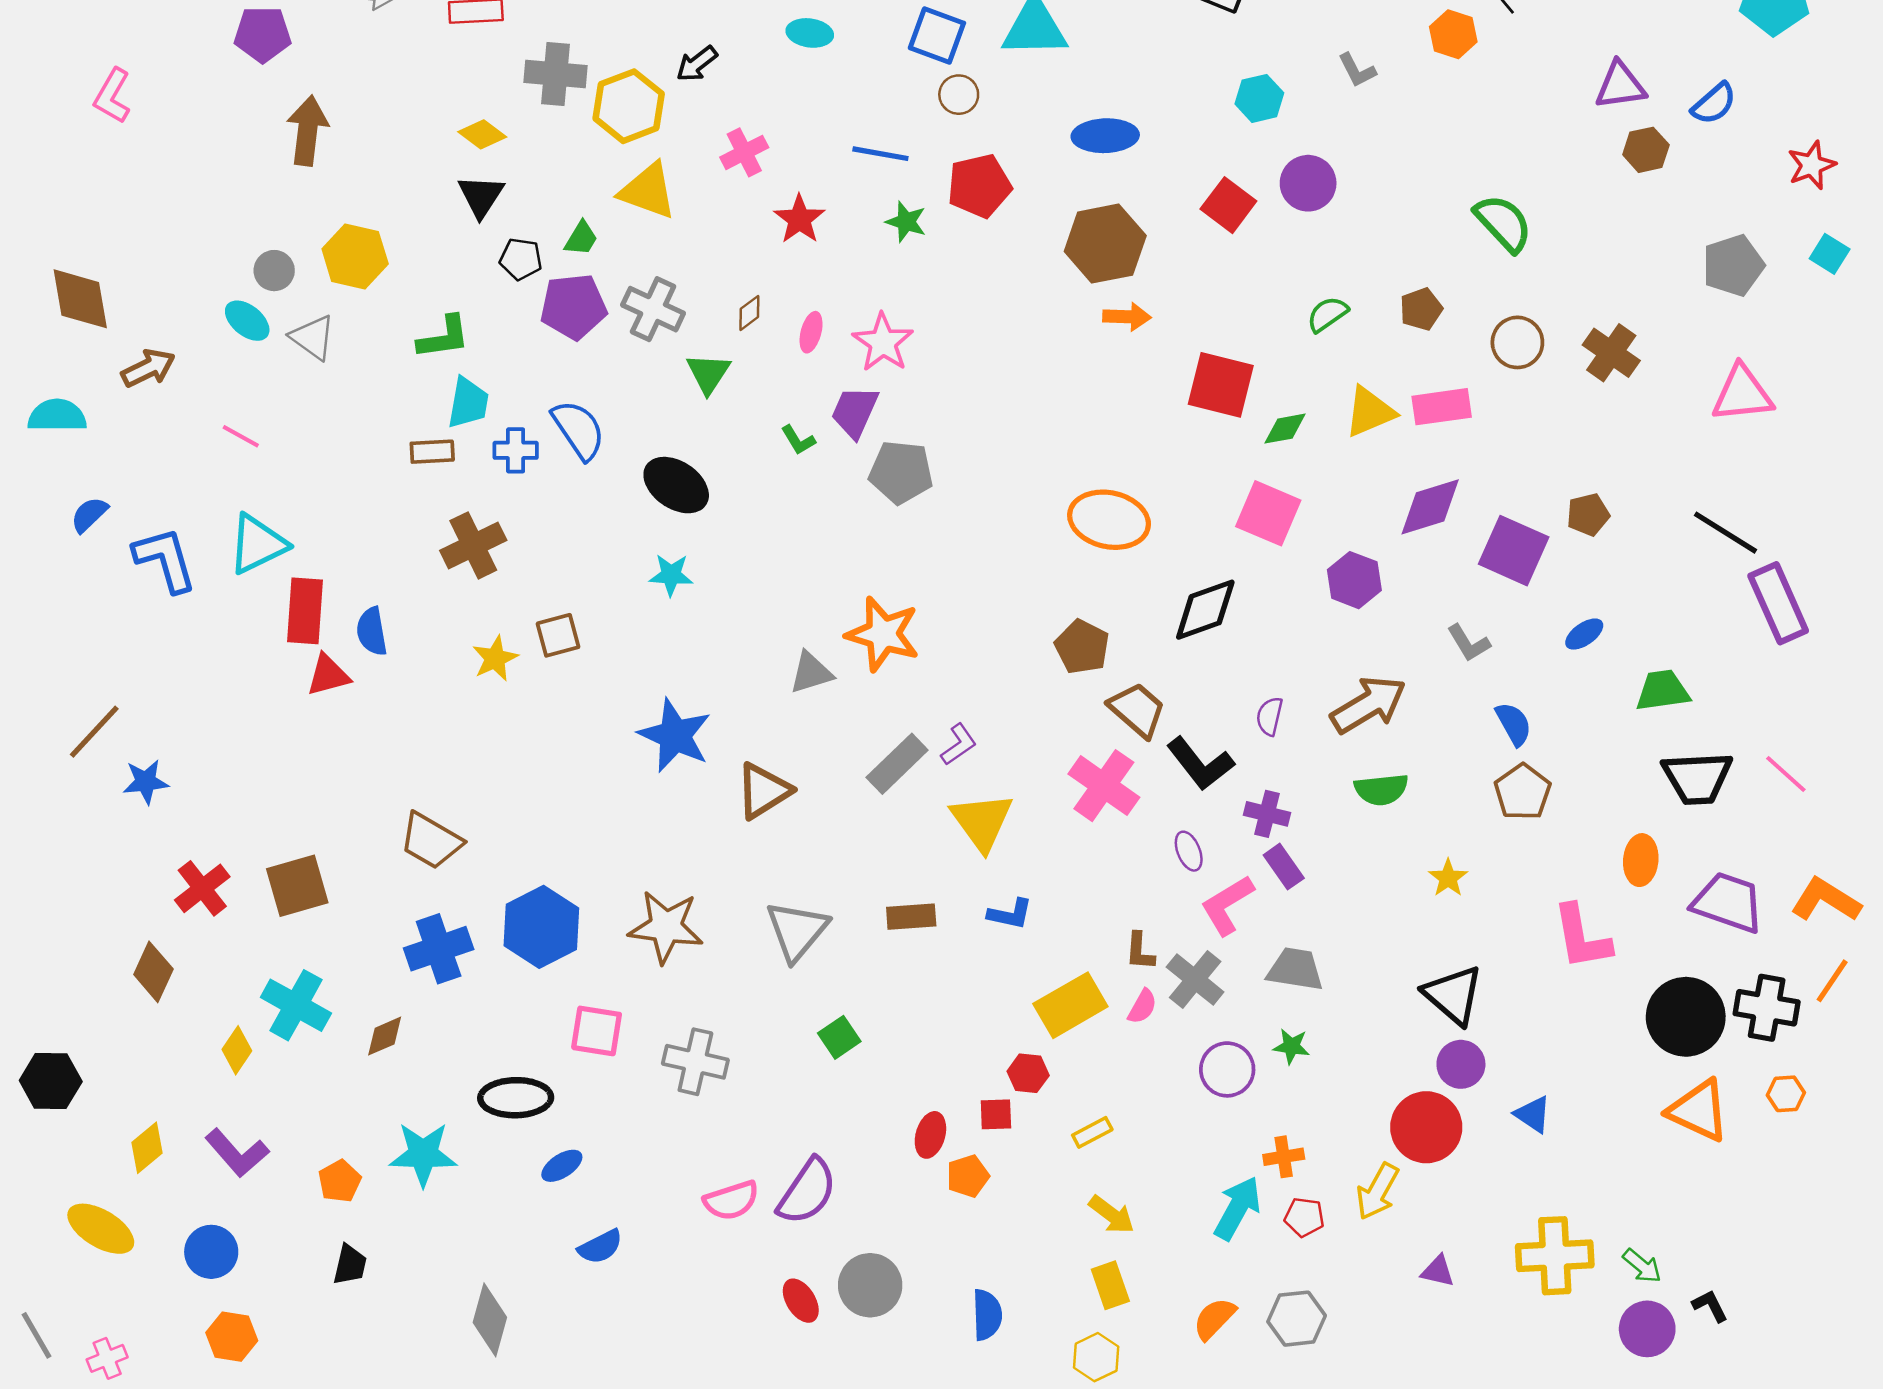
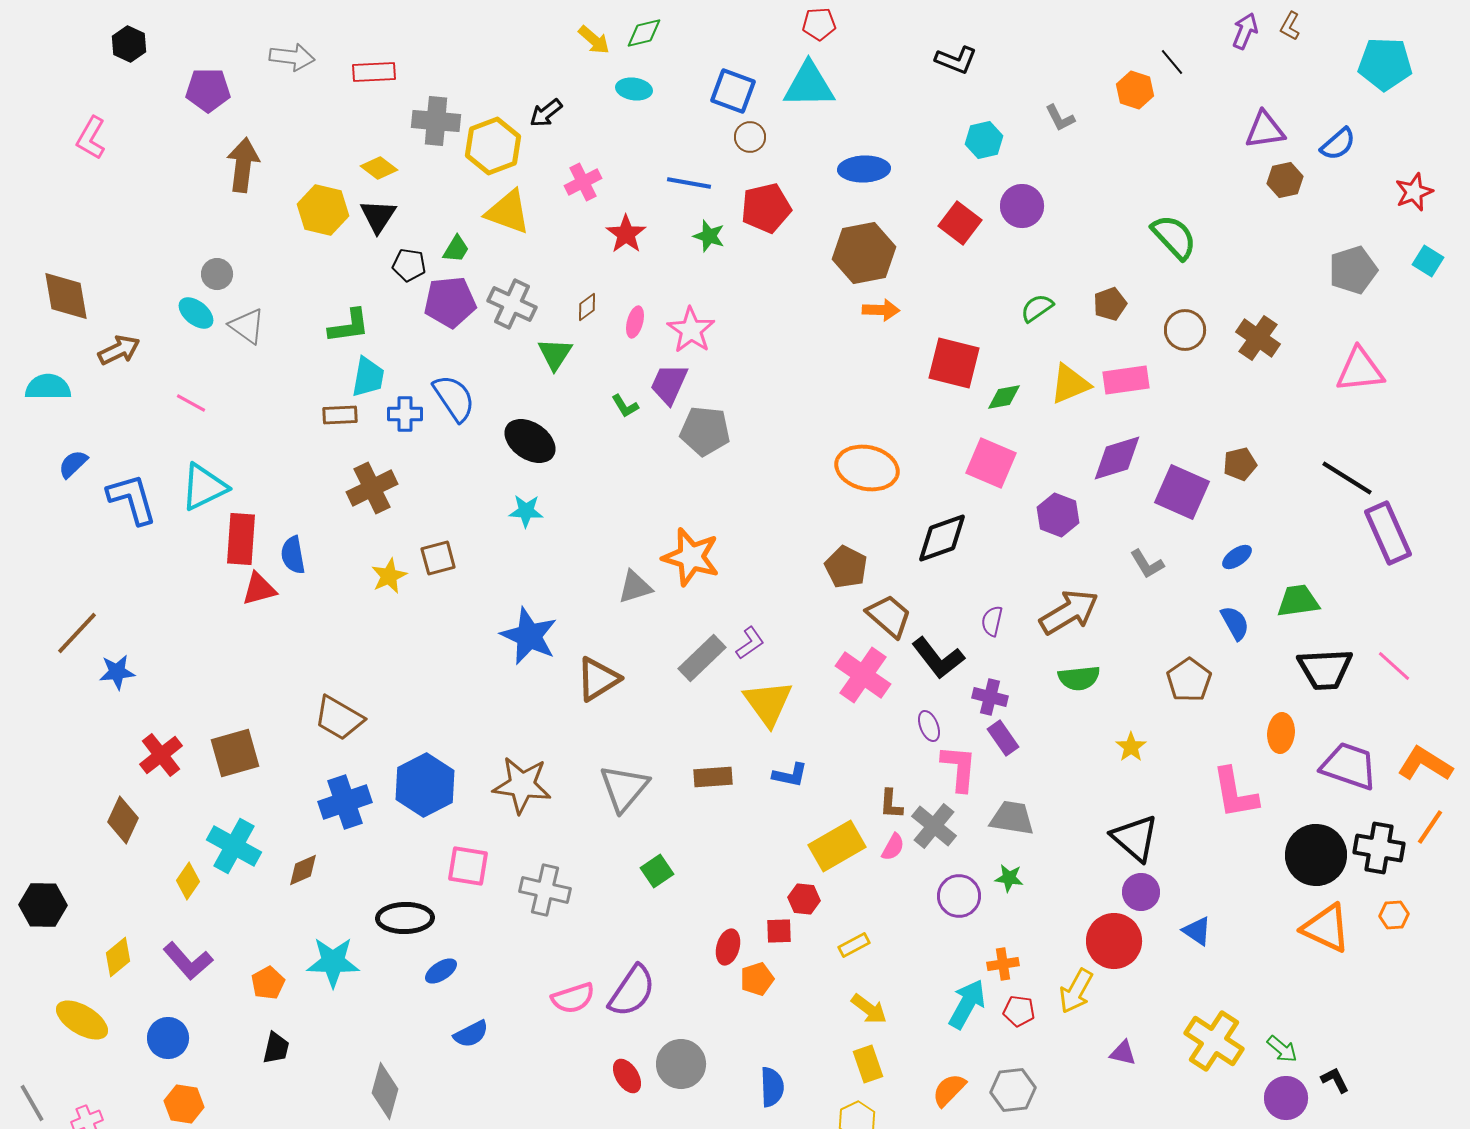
yellow hexagon: (355, 256) -> (323, 210), moved
blue semicircle: (1514, 724) -> (1235, 623), moved
pink L-shape: (1227, 905) -> (959, 768), turned 126
yellow cross: (1555, 1256) -> (1214, 1041), turned 36

